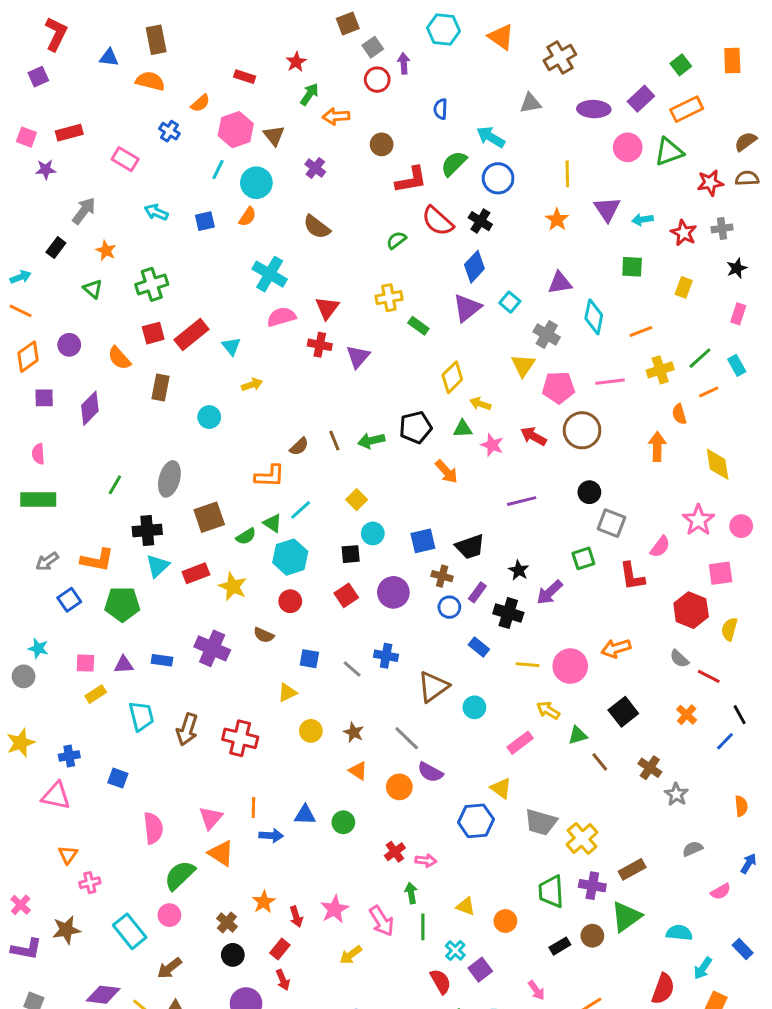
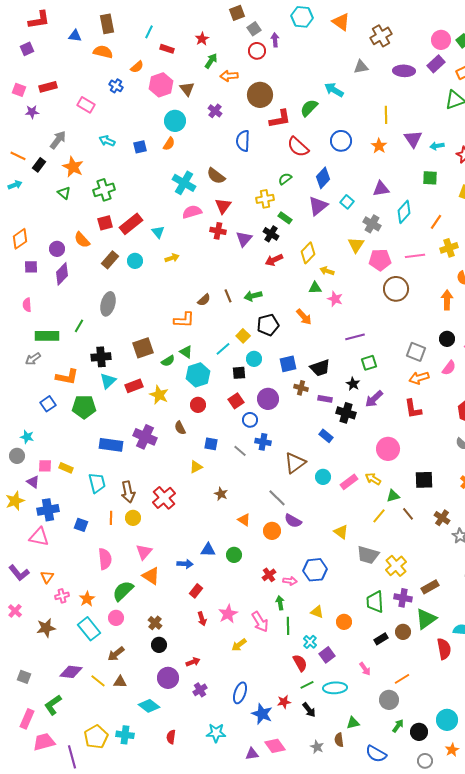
red L-shape: (56, 34) -> (39, 20), turned 55
blue semicircle: (441, 109) -> (243, 141), moved, size x1.5
brown circle: (382, 144) -> (260, 95), size x1.6
pink circle: (628, 147) -> (441, 40), moved
cyan line: (218, 169) -> (149, 32), moved
blue circle: (498, 178) -> (341, 141), moved
black cross: (480, 221) -> (271, 234), moved
brown semicircle: (317, 227) -> (216, 176), moved
green semicircle: (396, 240) -> (285, 179), moved
orange star: (106, 251) -> (73, 167), size x1.5
orange line: (21, 311) -> (18, 156), moved
cyan diamond: (594, 317) -> (404, 212), turned 30
orange line: (641, 332) -> (436, 222), turned -35
purple circle: (69, 345) -> (57, 249), moved
brown rectangle: (161, 388) -> (110, 260), turned 30
cyan circle: (209, 417) -> (135, 261), moved
black pentagon: (416, 427) -> (268, 325), moved
red arrow: (533, 436) -> (274, 260), moved, turned -54
gray ellipse: (169, 479) -> (108, 304), moved
black circle: (589, 492) -> (447, 339), moved
green rectangle: (38, 500) -> (47, 336), moved
cyan line: (301, 510) -> (223, 349), moved
green square: (583, 558) -> (369, 363), moved
gray arrow: (47, 561) -> (33, 359), moved
red L-shape: (632, 576) -> (413, 409), moved
purple rectangle: (477, 592) -> (325, 399), turned 64
blue circle: (449, 607) -> (250, 420), moved
brown semicircle: (264, 635) -> (180, 428), turned 40
orange arrow: (616, 648) -> (419, 378), moved
blue rectangle: (162, 660) -> (111, 445), size x1.6
pink square: (85, 663) -> (45, 466), moved
purple triangle: (124, 665) -> (33, 482), moved, turned 40
yellow line: (527, 665) -> (379, 516), moved, turned -56
yellow rectangle: (96, 694) -> (66, 468), turned 56
black square: (623, 712) -> (424, 480), turned 36
brown arrow: (187, 729) -> (128, 492), turned -30
yellow circle: (311, 731) -> (133, 518), moved
brown star: (354, 732) -> (221, 494), moved
red cross: (240, 738) -> (164, 498), turned 35
pink rectangle: (520, 743) -> (349, 482), moved
blue cross: (69, 756) -> (48, 510), size x1.5
orange line: (253, 808) -> (111, 518), moved
blue hexagon: (476, 821) -> (315, 570), moved
orange star: (264, 902) -> (87, 599), moved
purple L-shape: (26, 949) -> (19, 573), moved, turned 40
red rectangle: (280, 949) -> (196, 591), moved
red arrow: (283, 980) -> (193, 662), turned -88
red semicircle: (663, 989) -> (444, 649), moved, turned -30

